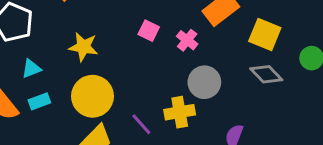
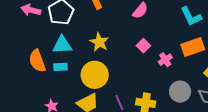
cyan triangle: (31, 69) -> (62, 45), size x1.5
gray circle: (204, 82) -> (180, 92), moved

